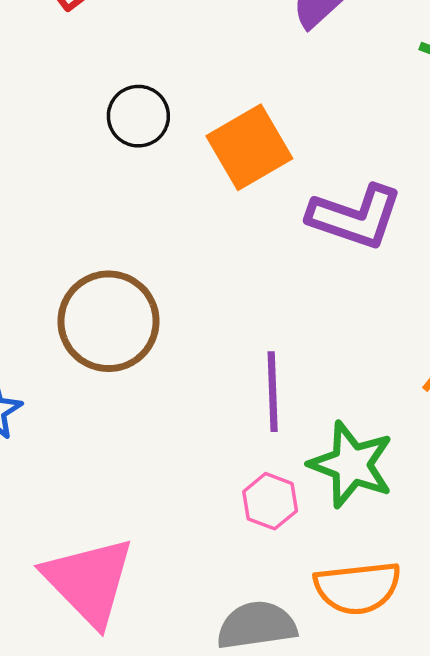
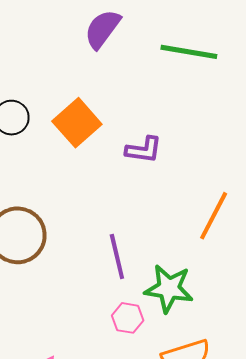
purple L-shape: (355, 217) -> (144, 150), size x0.7

